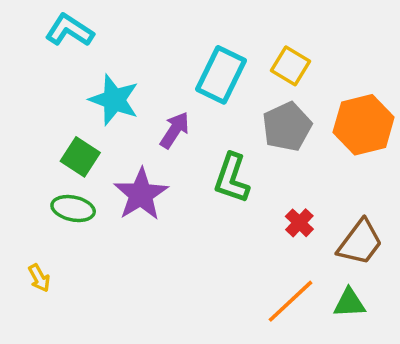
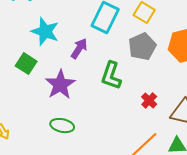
green ellipse: (73, 209) -> (62, 126), moved

